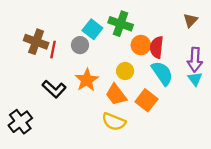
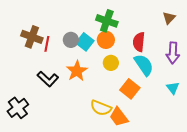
cyan square: (92, 29) -> (85, 42), moved
orange circle: (141, 45) -> (106, 40), moved
cyan triangle: (195, 79) -> (173, 88), moved
orange trapezoid: (116, 95) -> (119, 117), moved

